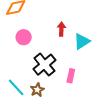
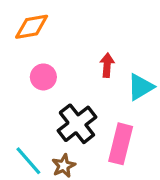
pink rectangle: (71, 76) -> (121, 144), size x1.6

